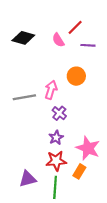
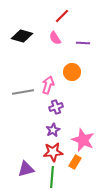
red line: (75, 27) -> (62, 16), moved
purple cross: (59, 113) -> (56, 107), turned 32

